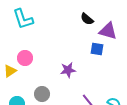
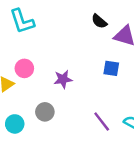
blue square: (97, 49) -> (111, 68), moved
purple star: (68, 70) -> (63, 79), moved

